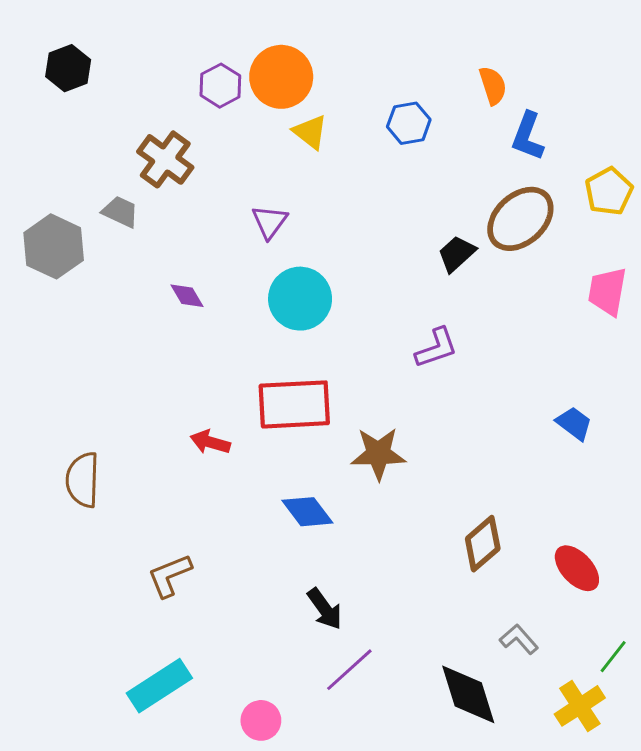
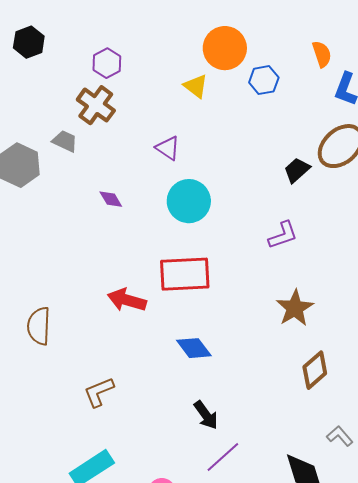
orange circle: (281, 77) -> (225, 48), moved
purple hexagon: (220, 86) -> (107, 63), moved
purple triangle: (270, 222) -> (168, 148), turned -32
red arrow: (210, 442) -> (127, 300), size x1.4
brown star: (378, 454) -> (295, 308), moved, turned -30

